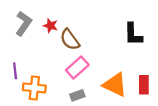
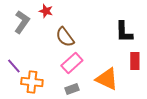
red star: (50, 26) -> (46, 11), moved
purple line: (15, 71) -> (14, 66), turned -35
red rectangle: (144, 85) -> (135, 61), moved

